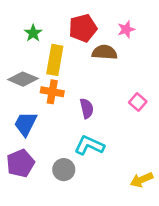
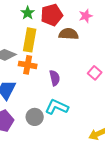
green star: (33, 33) -> (28, 13), moved
gray circle: (64, 170) -> (35, 117), moved

